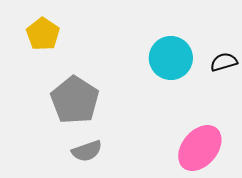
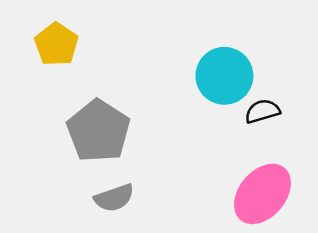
black semicircle: (224, 62) -> (262, 111), moved

